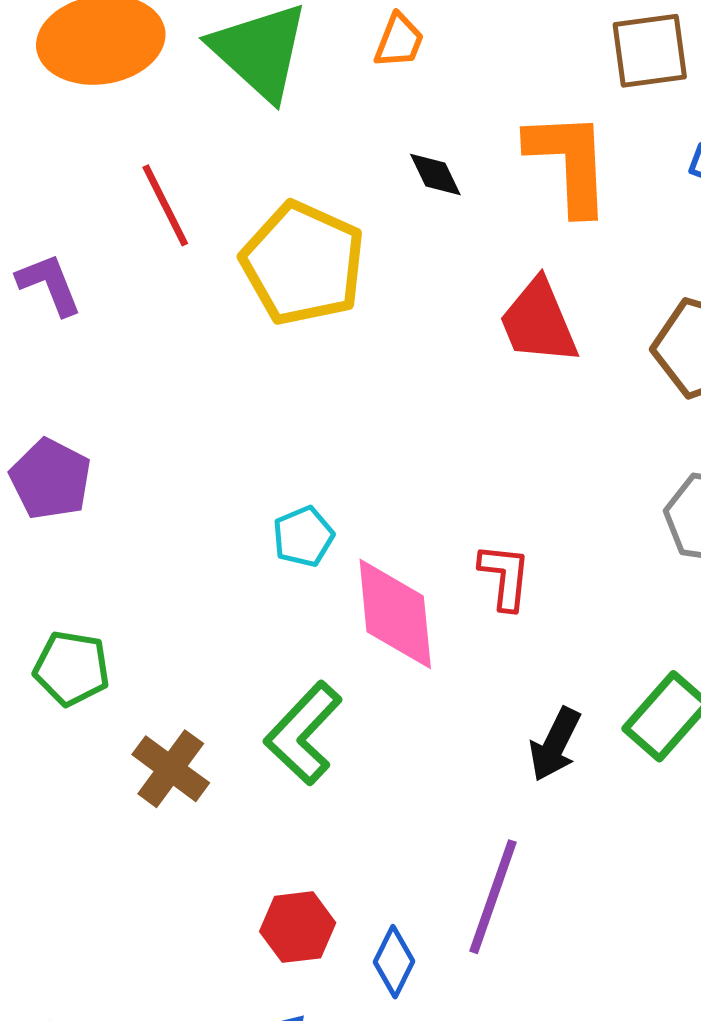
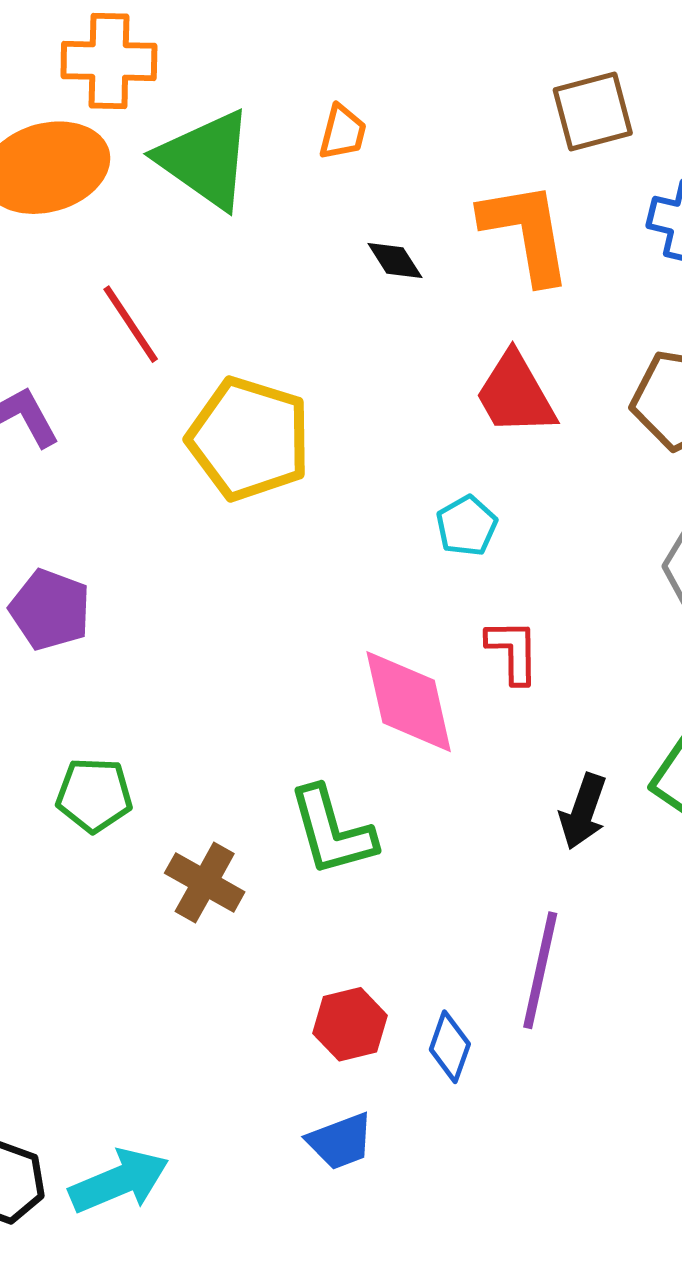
yellow pentagon: (303, 263) -> (249, 439), moved
cyan pentagon: (303, 537) -> (467, 526), moved
green L-shape: (303, 733) -> (332, 831), turned -52

